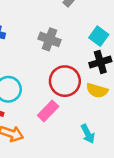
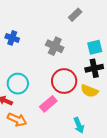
cyan square: (99, 36) -> (95, 47), turned 35

